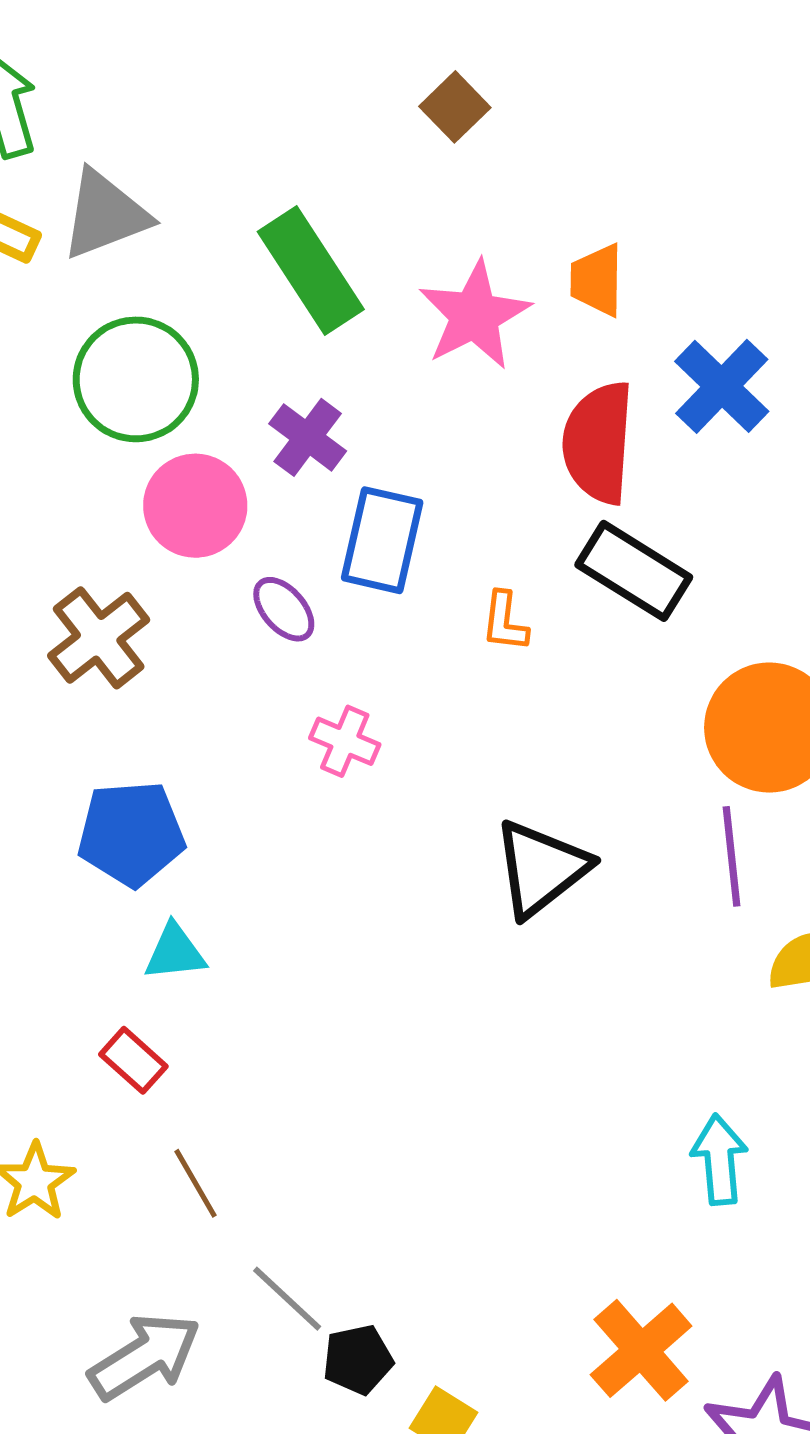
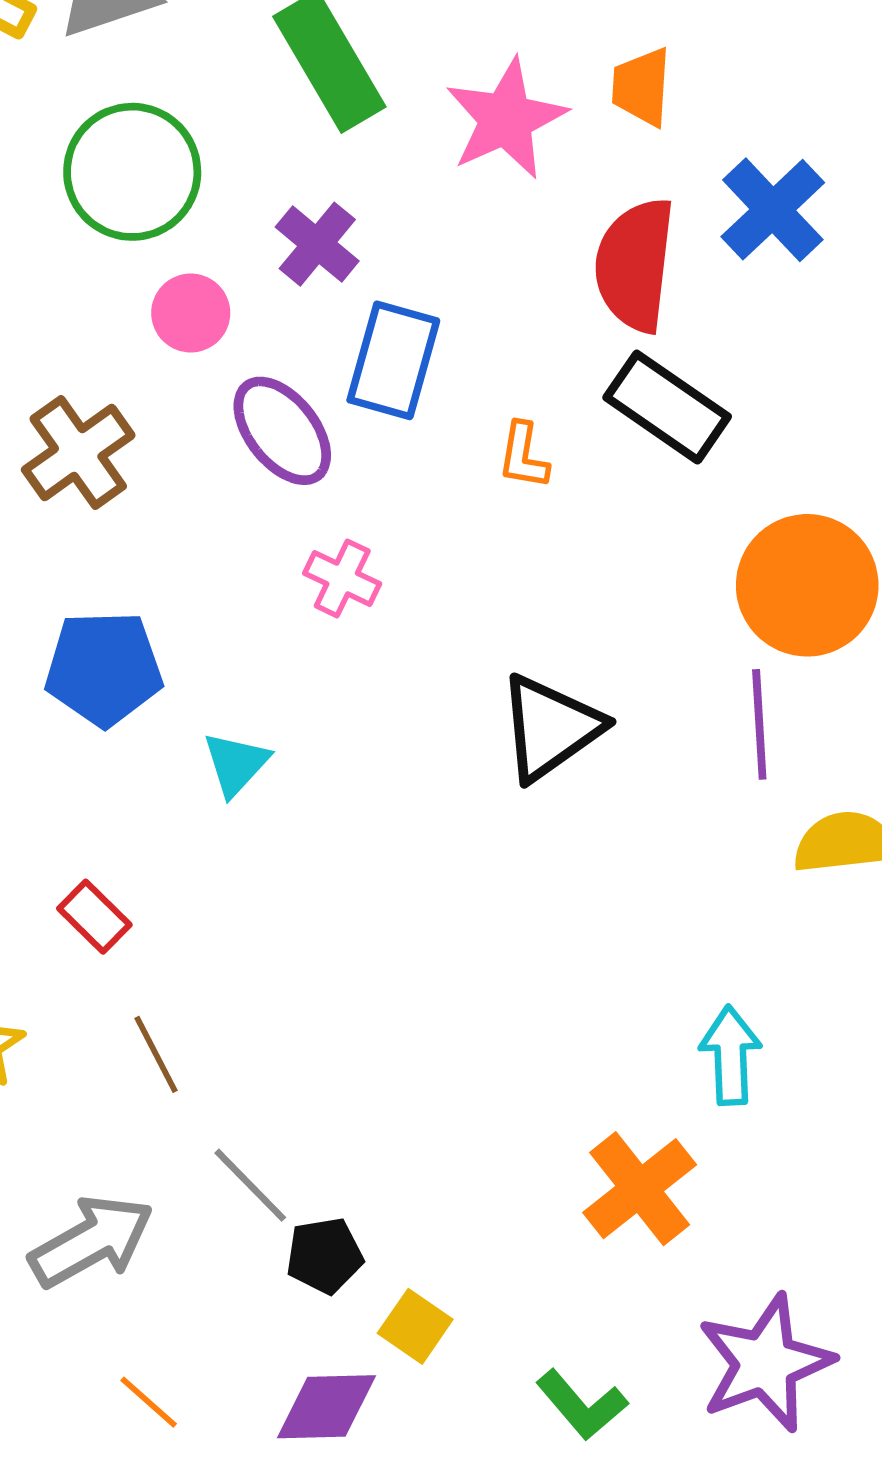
pink circle: (195, 506) -> (191, 313), size x0.7
purple ellipse: (284, 609) -> (282, 431), size x1.5
cyan triangle: (175, 952) -> (236, 764), moved, turned -44
orange cross: (641, 1350) -> (640, 1189), moved

